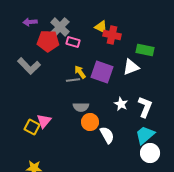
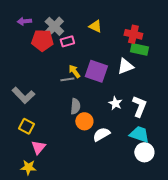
red cross: (112, 35) -> (133, 34), moved
pink rectangle: (73, 42) -> (67, 41), turned -32
gray L-shape: (29, 66) -> (23, 95), moved
gray semicircle: (81, 107) -> (75, 106), turned -84
pink triangle: (44, 121) -> (38, 147), moved
white semicircle: (107, 135) -> (101, 134), turned -90
cyan trapezoid: (145, 135) -> (139, 134), turned 60

